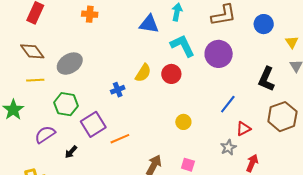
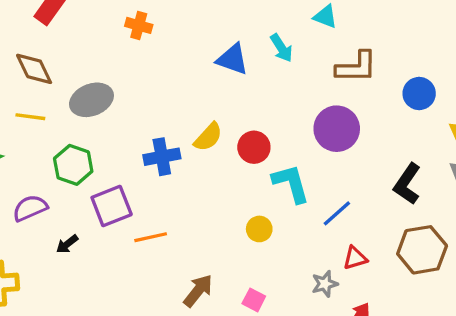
cyan arrow: (177, 12) -> (281, 48), turned 126
cyan L-shape: (182, 46) -> (291, 183), moved
blue cross: (118, 90) -> (162, 157), size x1.5

